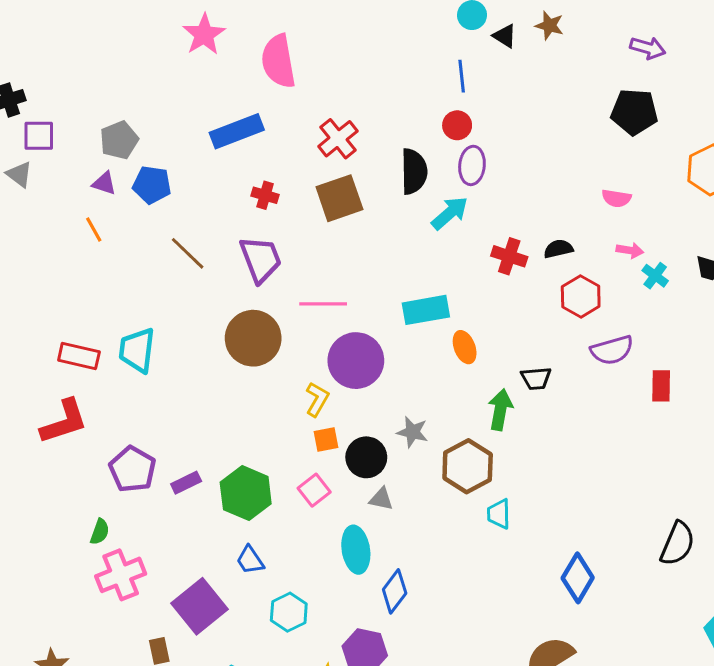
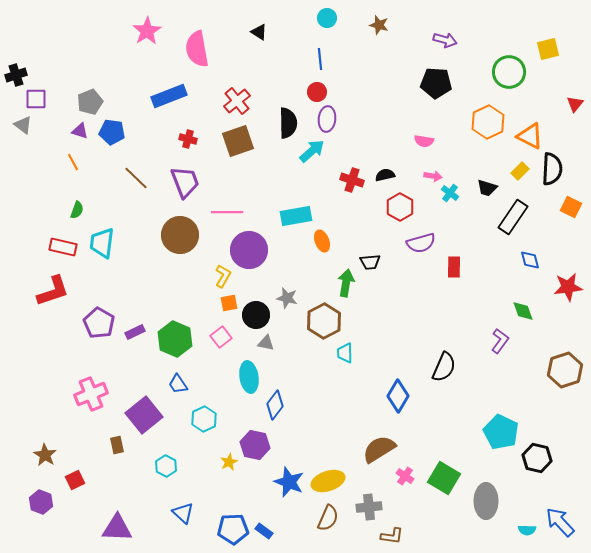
black triangle: (505, 36) -> (259, 32), moved
green semicircle: (100, 532) -> (77, 210), moved
black semicircle: (677, 544) -> (444, 367), moved

